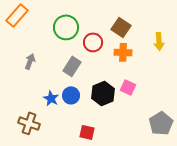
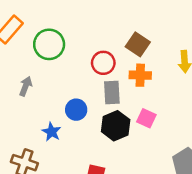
green circle: (66, 27) -> (49, 44), moved
gray rectangle: (72, 66) -> (112, 92), moved, turned -36
blue circle: (71, 95) -> (76, 110), moved

